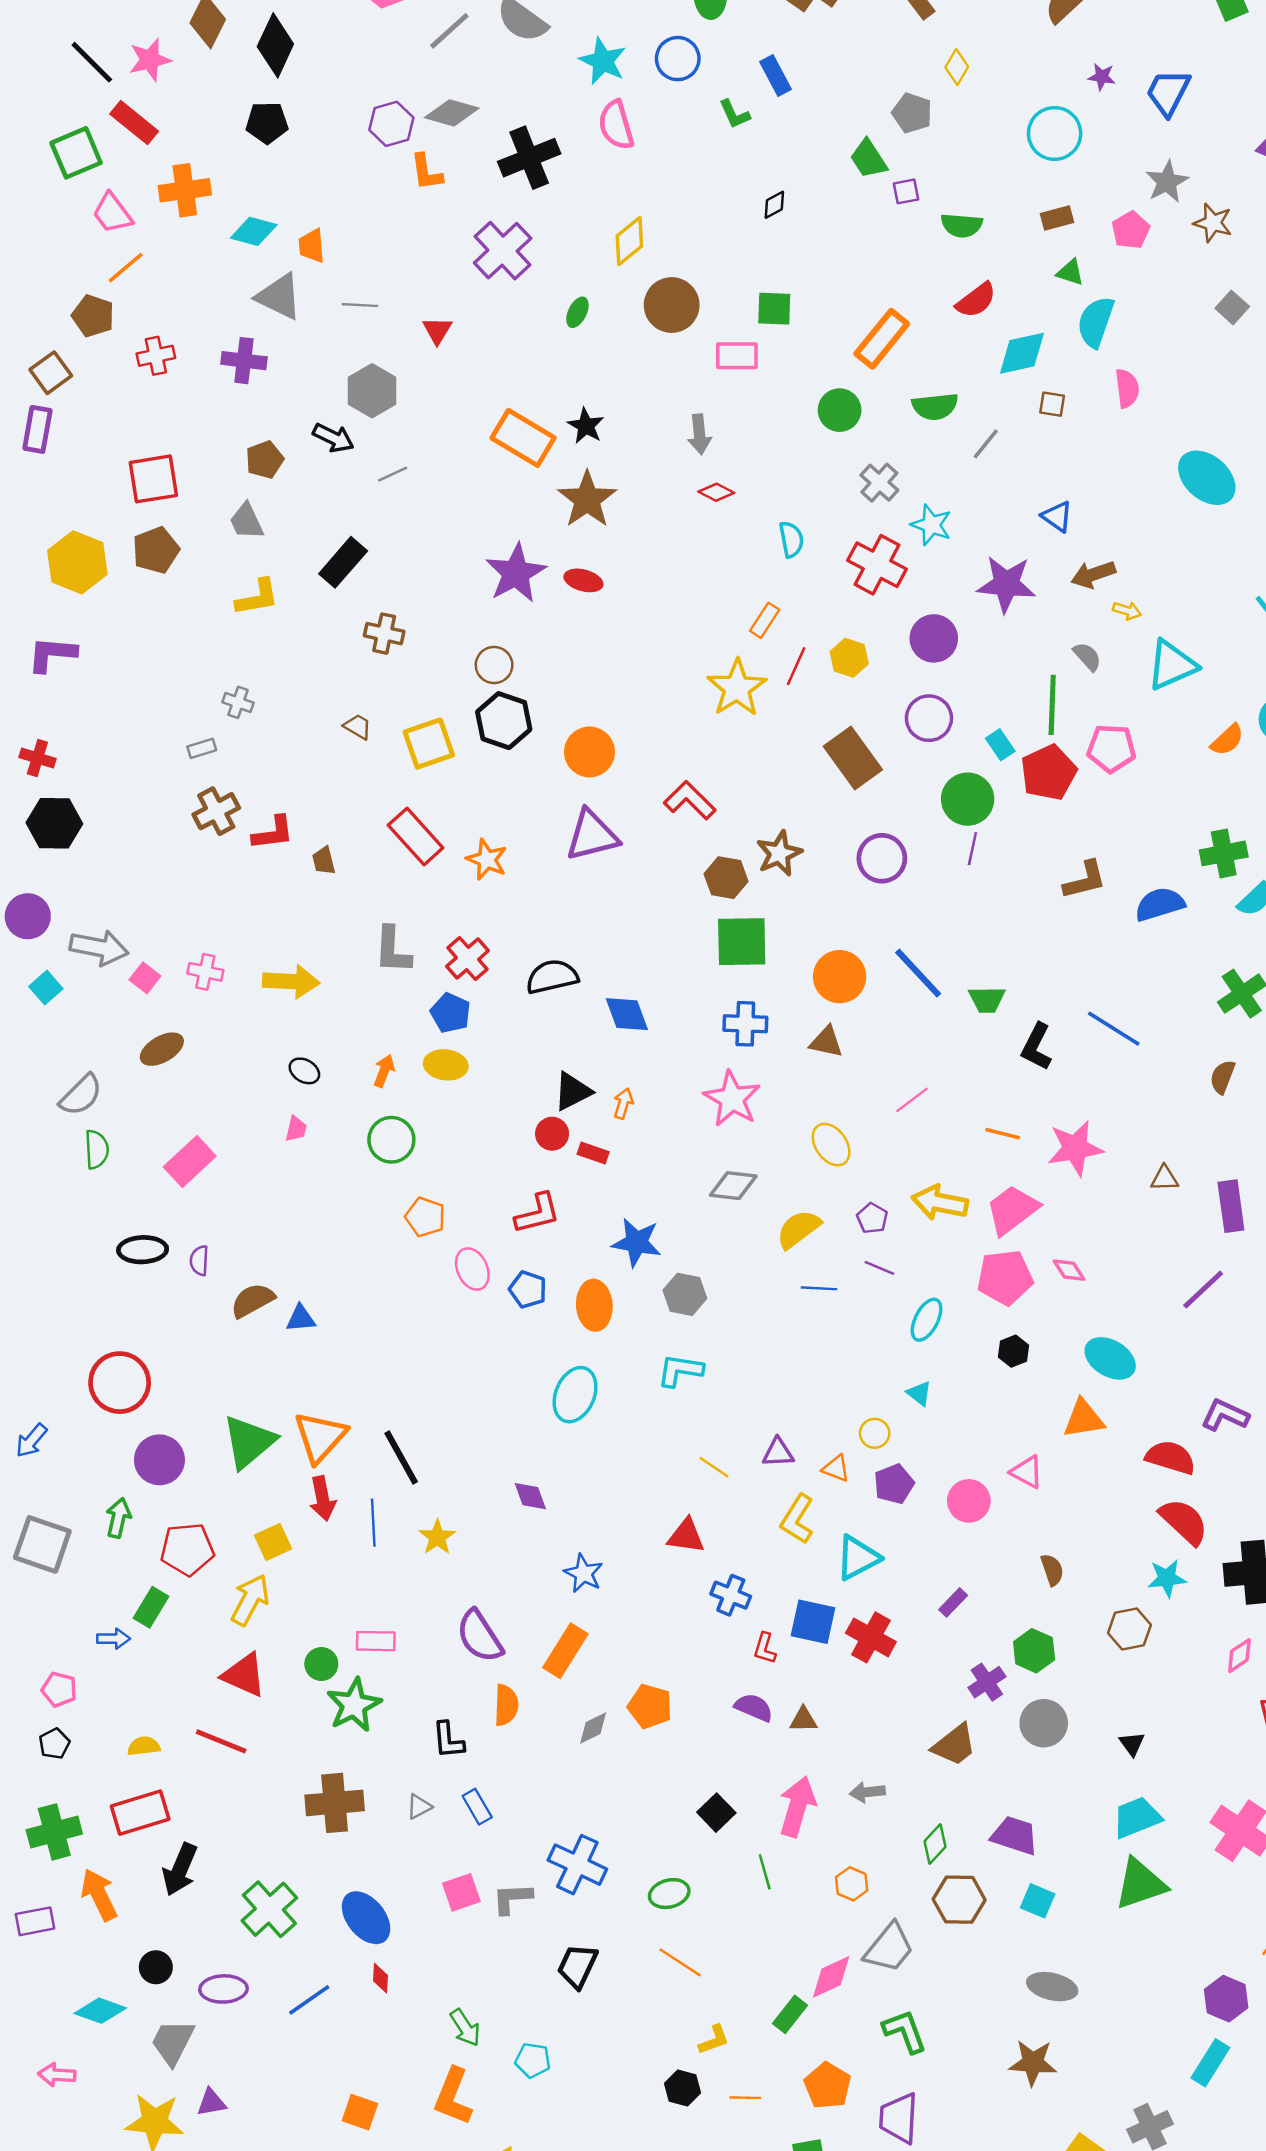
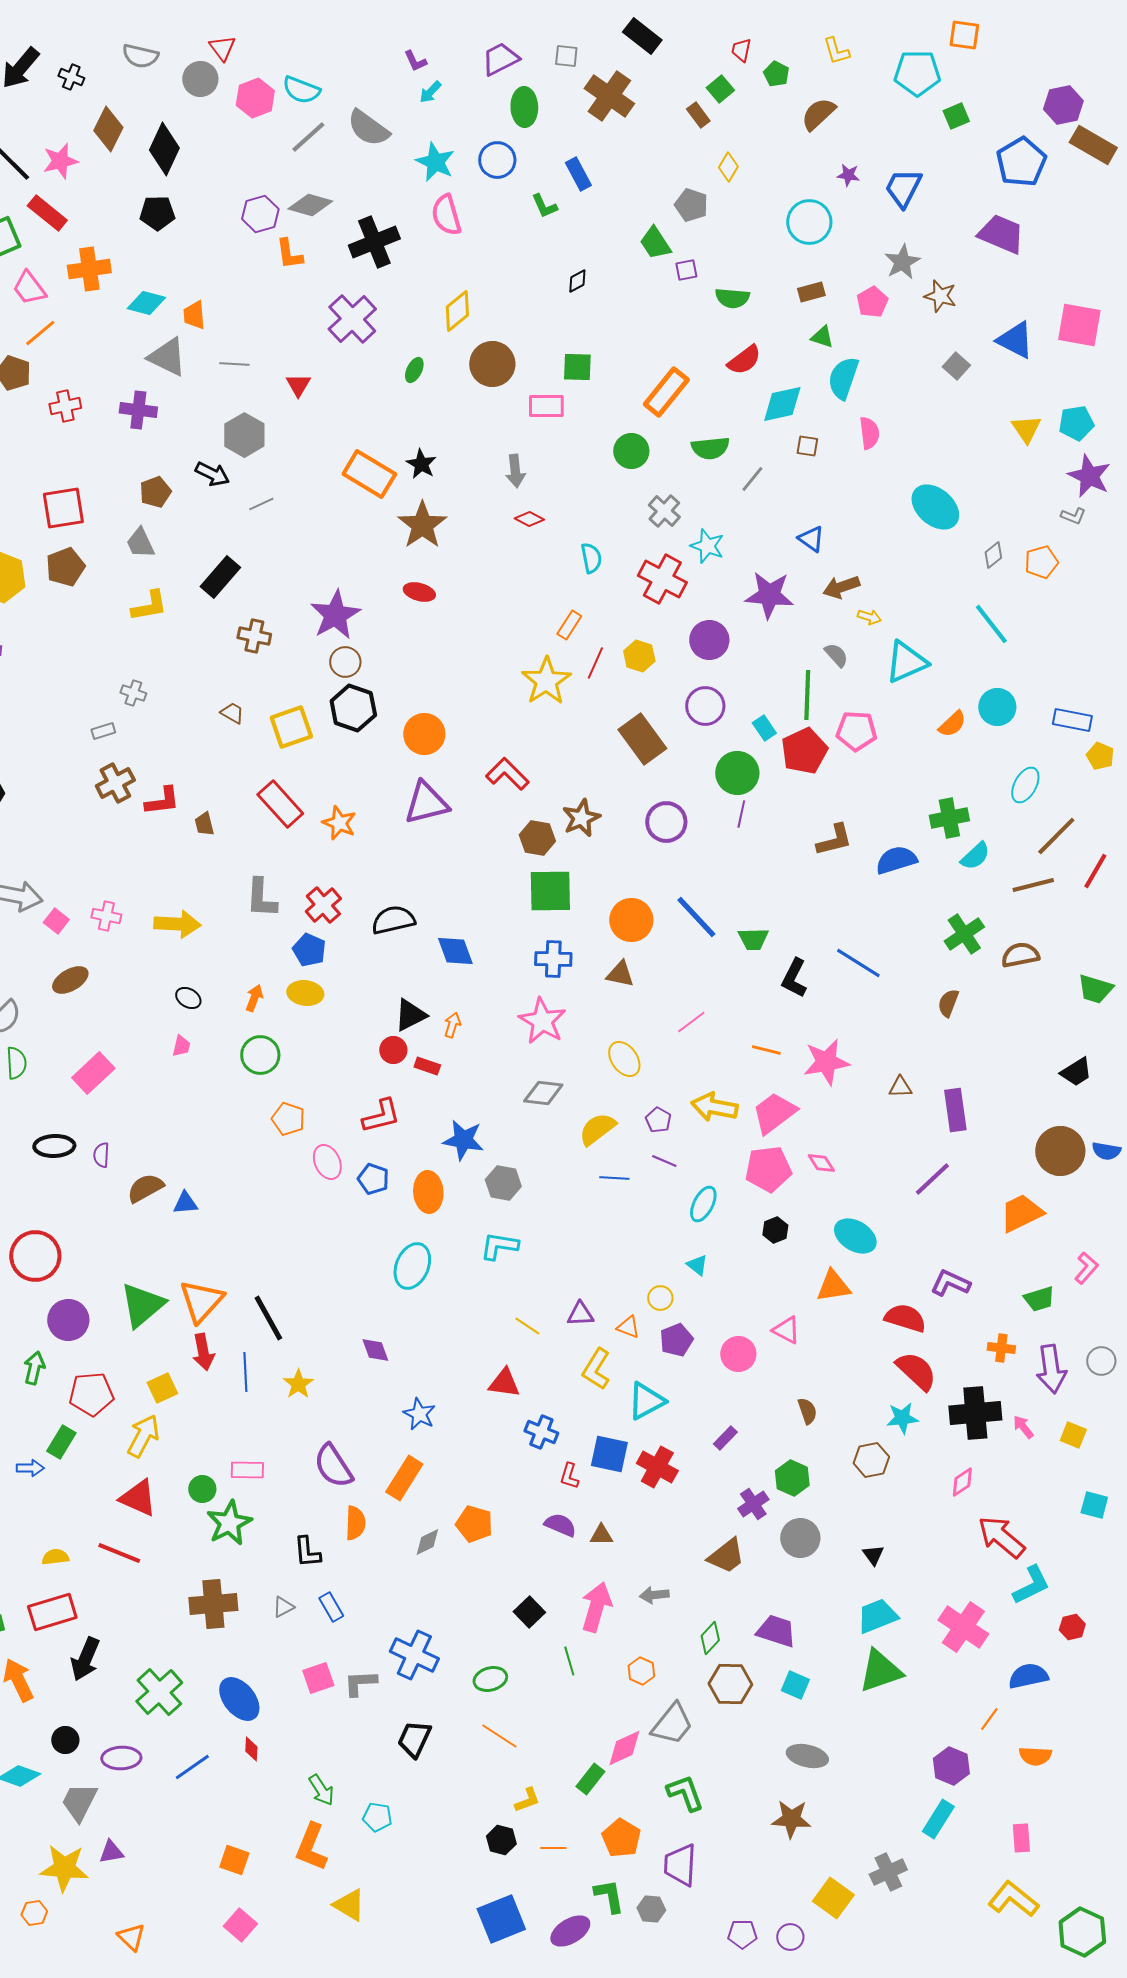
purple star: (516, 573) -> (335, 615), moved

